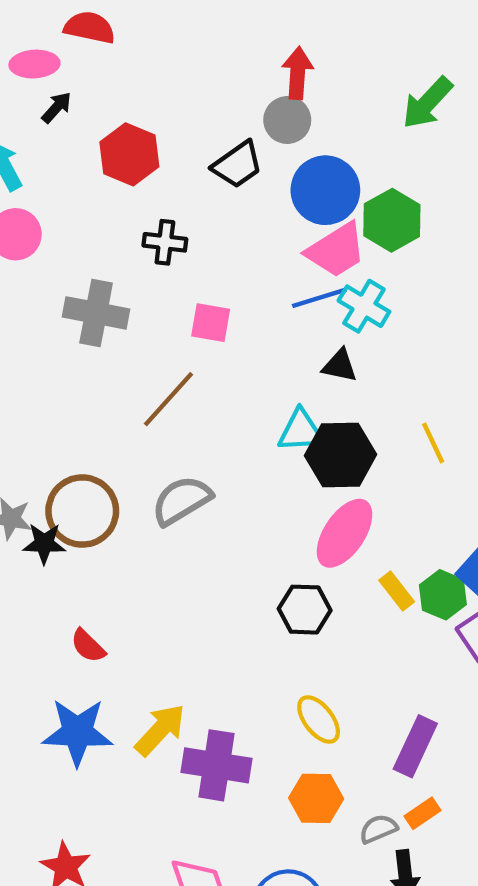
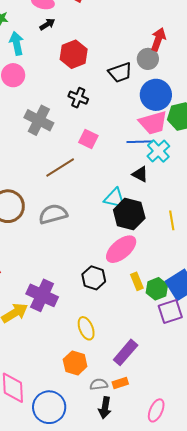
purple cross: (216, 765) -> (42, 295), moved

